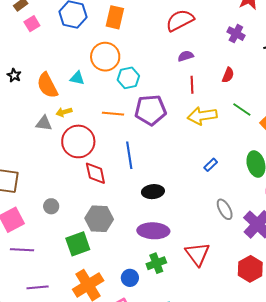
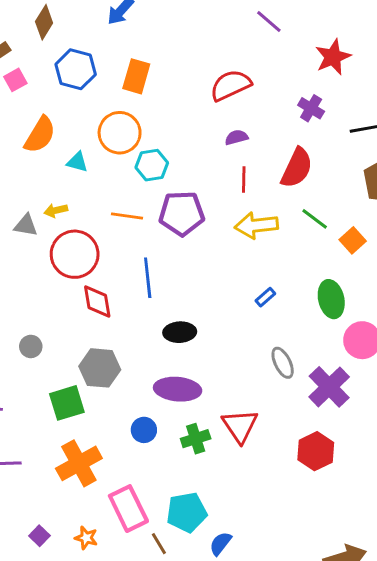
red semicircle: (228, 75) -> (297, 168), size x1.8
orange semicircle: (47, 85) -> (40, 135), moved, turned -124
green cross: (156, 263) -> (196, 439), moved
blue circle: (130, 278) -> (144, 430), moved

